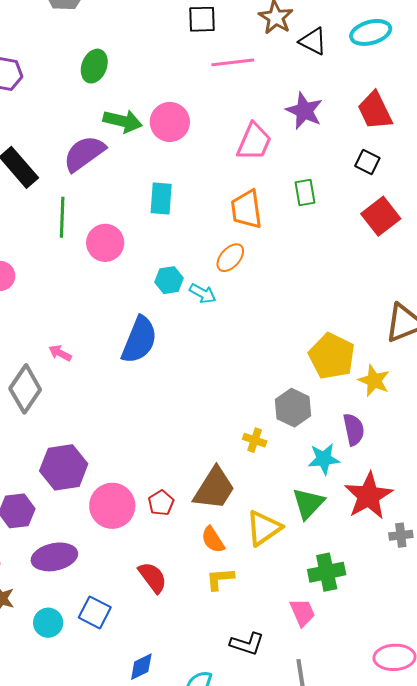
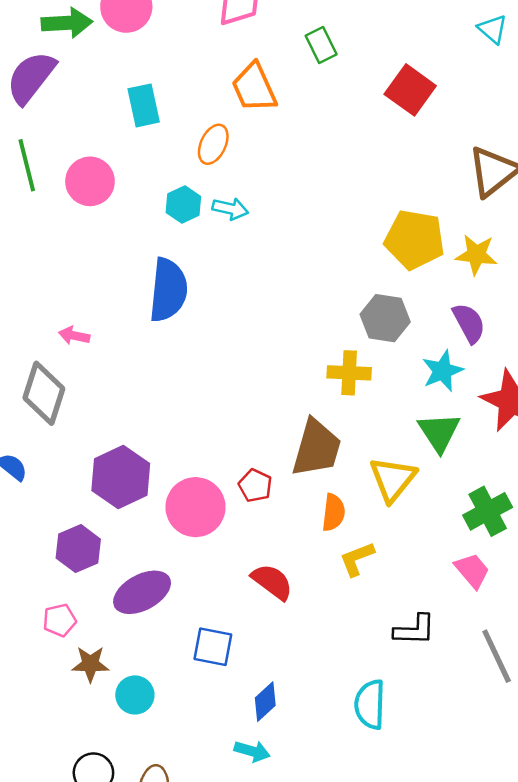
red square: (381, 216) -> (410, 90), moved
orange ellipse: (230, 258) -> (213, 144), moved
yellow cross: (255, 440) -> (349, 373), size x1.4
orange semicircle: (213, 540) -> (334, 512), turned -124
cyan circle: (48, 623) -> (135, 695), moved
blue diamond: (141, 667) -> (265, 702), moved

